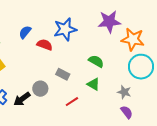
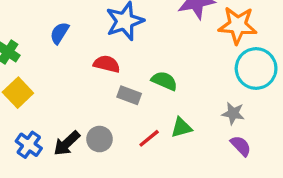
red semicircle: (45, 45) -> (107, 64), moved
green semicircle: (96, 61) -> (164, 81), moved
green triangle: (93, 84) -> (181, 127), moved, turned -40
gray circle: (40, 89) -> (99, 139), moved

